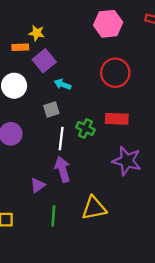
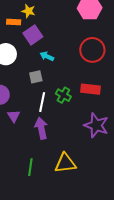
purple triangle: (38, 185) -> (14, 116), moved, turned -32

